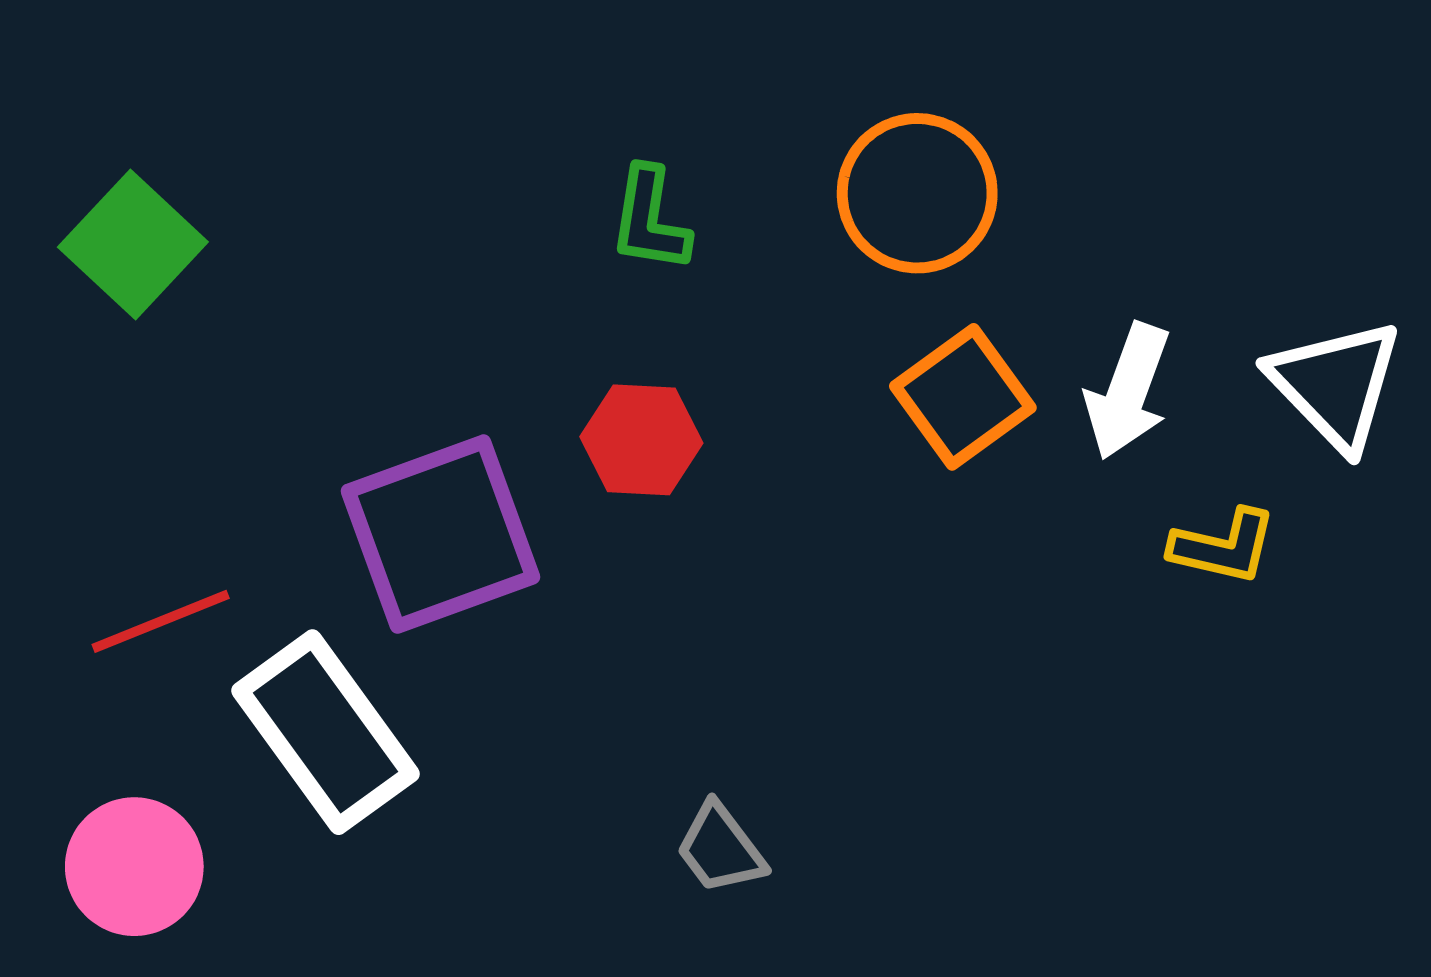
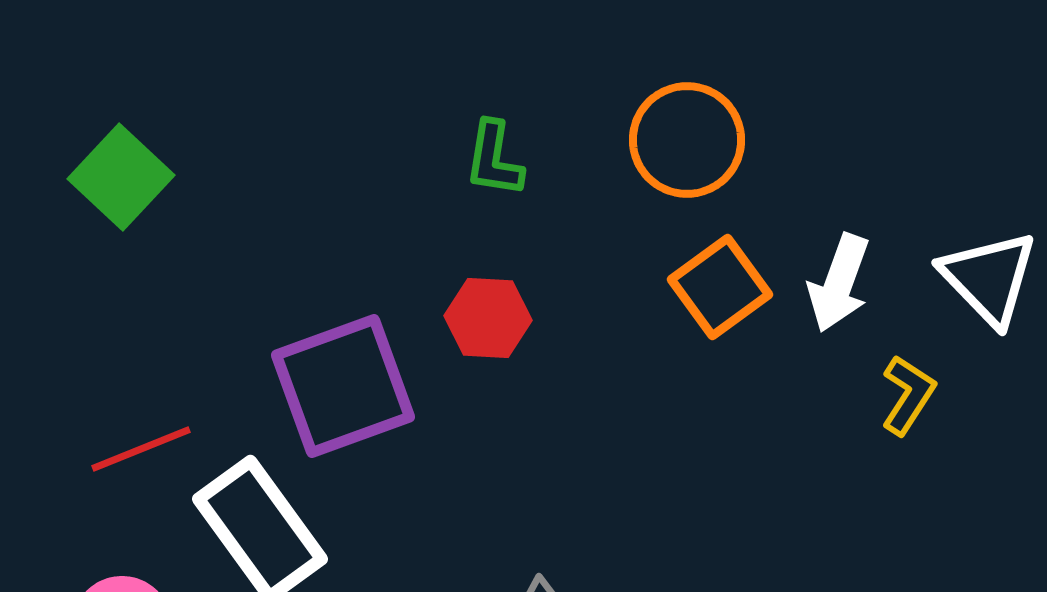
yellow L-shape: (1223, 547) -> (908, 395), turned -70

